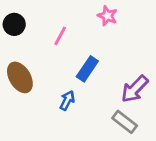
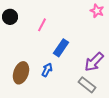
pink star: (107, 16) -> (97, 11), moved
brown ellipse: (20, 77) -> (21, 73), moved, turned 50

